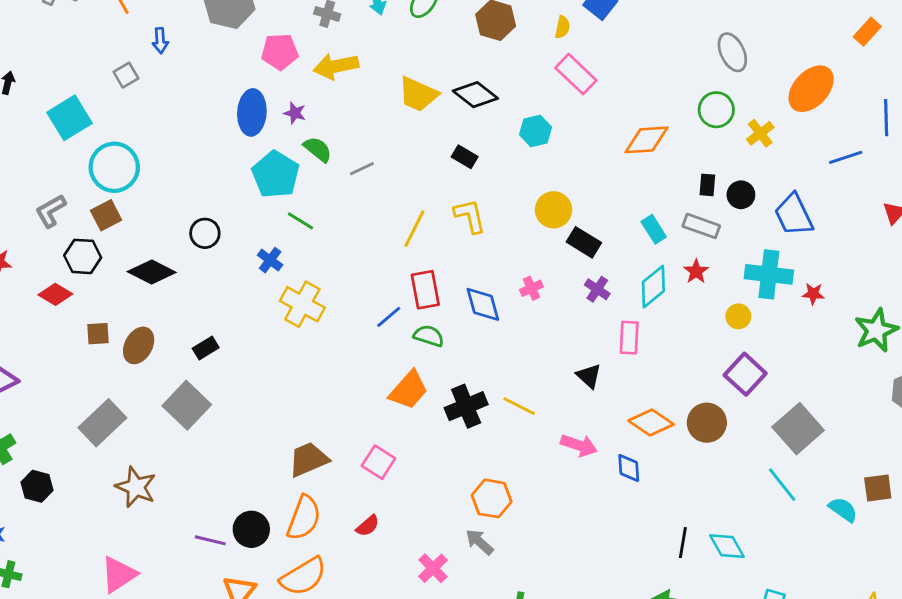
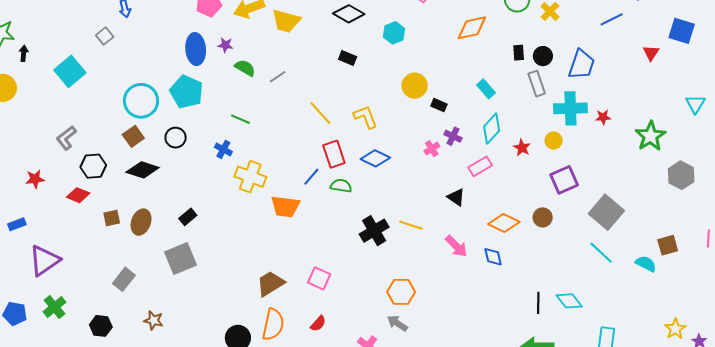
yellow trapezoid: (418, 94) -> (286, 21), moved
cyan circle: (114, 167) -> (141, 101), moved
cyan pentagon: (276, 175) -> (186, 92), moved
brown square: (106, 215) -> (133, 136), moved
blue trapezoid: (794, 215) -> (582, 65), turned -128
yellow L-shape: (470, 216) -> (366, 117), moved
gray rectangle: (701, 226) -> (537, 84), moved, turned 60
yellow line: (414, 229) -> (320, 113), turned -60
black rectangle: (584, 242) -> (439, 105), size x0.7
red star: (696, 271) -> (522, 148), moved
pink cross: (531, 288) -> (432, 149), moved
blue diamond: (483, 304) -> (375, 158), turned -40
pink rectangle: (629, 338) -> (480, 166), turned 65
purple square: (745, 374) -> (564, 180), turned 32
orange trapezoid: (409, 390) -> (285, 206), moved, turned 64
gray square: (187, 405) -> (181, 259), turned 32
gray rectangle: (102, 423) -> (124, 279), size x0.7
brown circle: (707, 423) -> (543, 217), size x0.7
pink arrow: (579, 445) -> (456, 246), turned 35
black hexagon: (37, 486) -> (101, 326), moved
brown star: (136, 487) -> (154, 320), size x0.7

